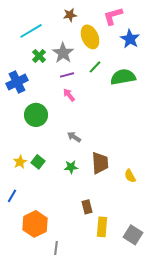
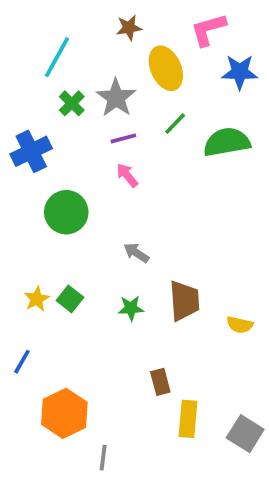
cyan line: (31, 31) -> (57, 57), turned -30
blue star: (130, 39) -> (240, 72), turned -30
yellow semicircle: (130, 176) -> (240, 325), turned -48

